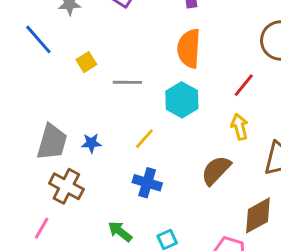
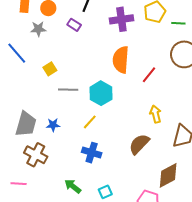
gray line: (127, 82) -> (68, 90), moved
red line: (244, 85) -> (149, 75), moved
cyan hexagon: (182, 100) -> (101, 93), moved
pink line: (42, 228) -> (19, 184), turned 63

